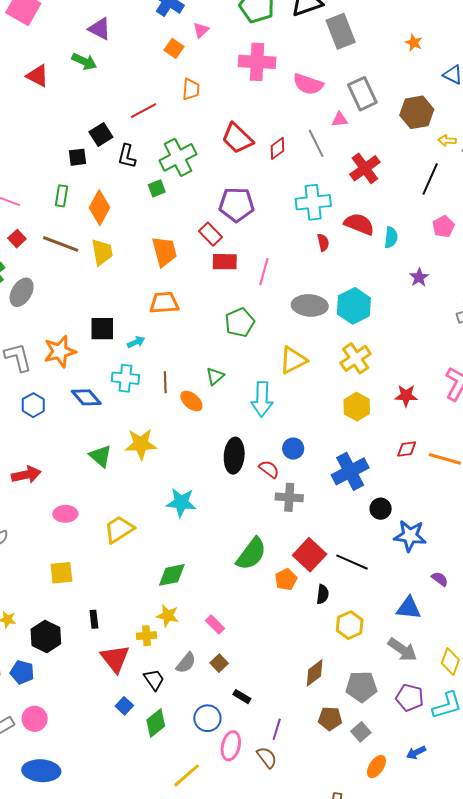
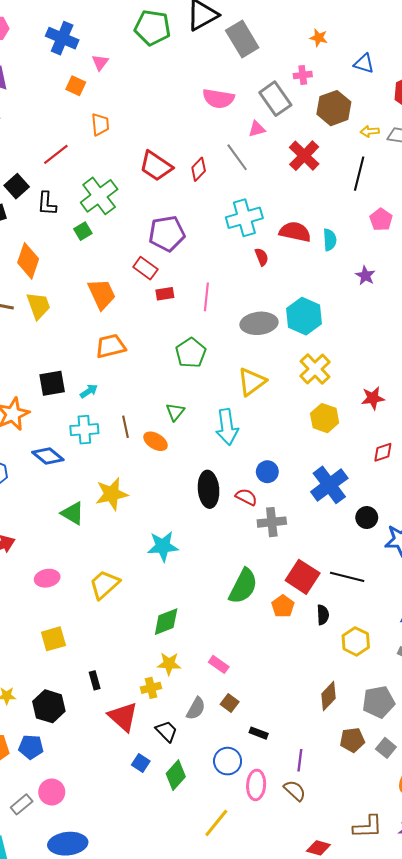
pink cross: (257, 62) -> (303, 75), moved, size x0.5
red cross: (365, 168) -> (304, 156), moved
red rectangle: (225, 262) -> (165, 294), size x0.7

